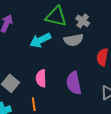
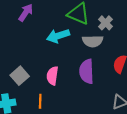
purple semicircle: (74, 83) -> (87, 71), moved

